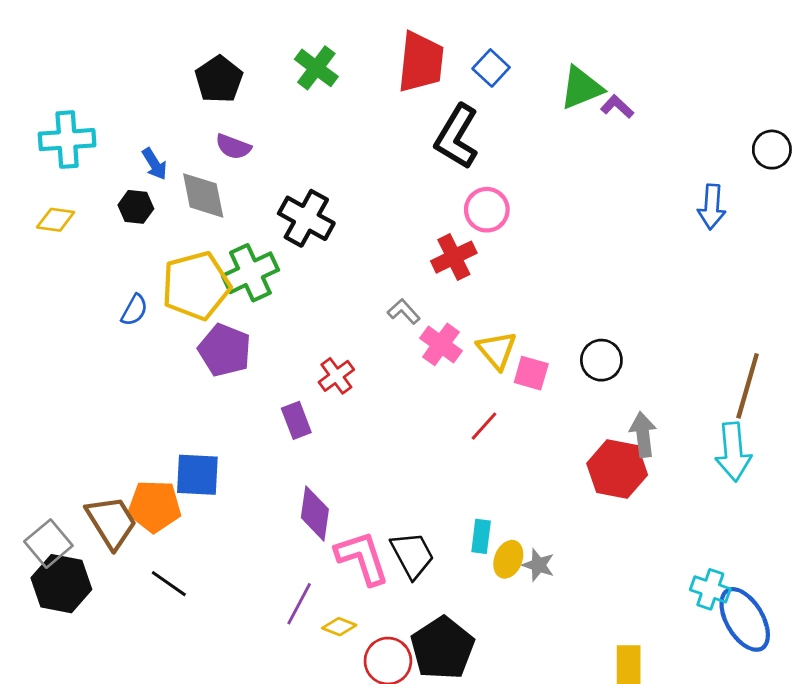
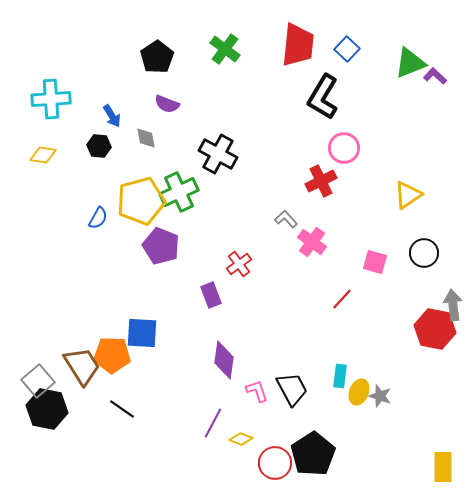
gray diamond: (203, 195) -> (146, 138), size x0.6
yellow triangle: (497, 350) -> (408, 195), moved, turned 36
pink L-shape: (362, 558) -> (257, 391), size x0.6

